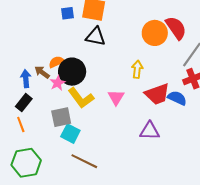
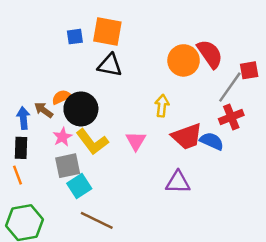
pink star: (58, 83) -> (62, 137), moved
black rectangle: (24, 103) -> (21, 148), turned -36
cyan square: (70, 134) -> (79, 186), turned 30

